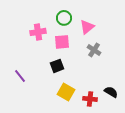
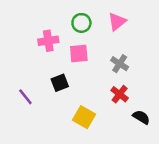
pink triangle: (87, 27) -> (117, 22), moved
black square: (57, 66) -> (60, 83), moved
red cross: (90, 99) -> (120, 94), moved, turned 32

